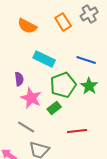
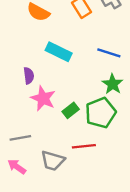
green pentagon: (63, 85) -> (101, 113), moved
gray line: (26, 127) -> (20, 138), moved, turned -42
red line: (77, 131) -> (84, 146), moved

